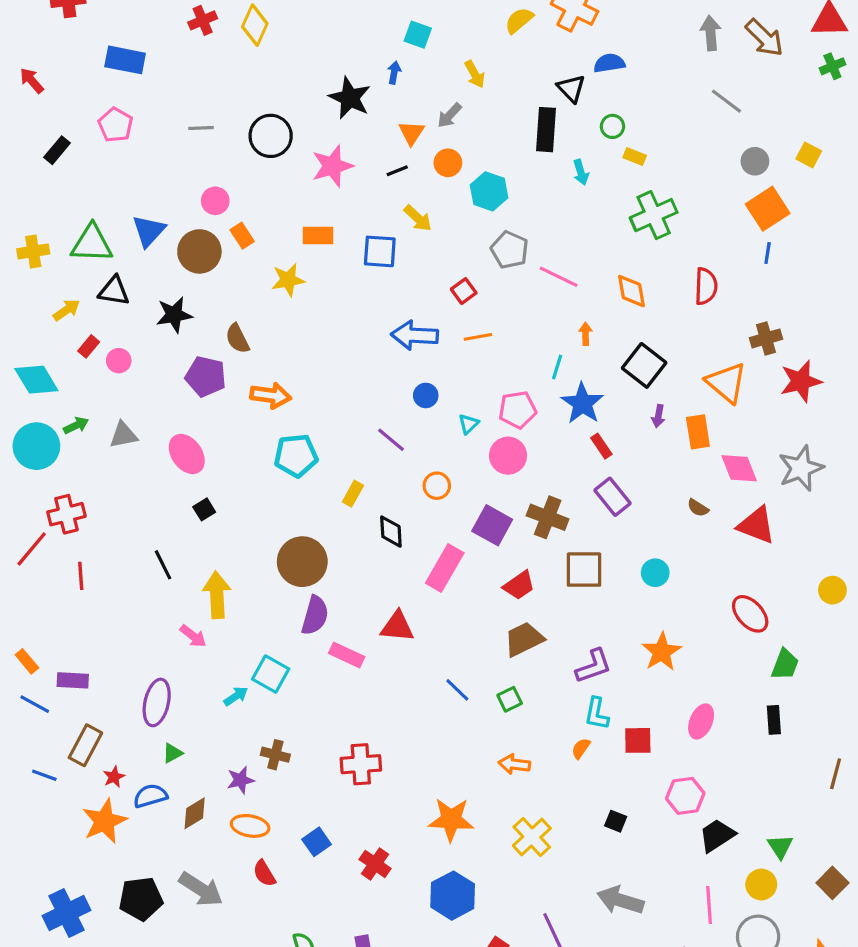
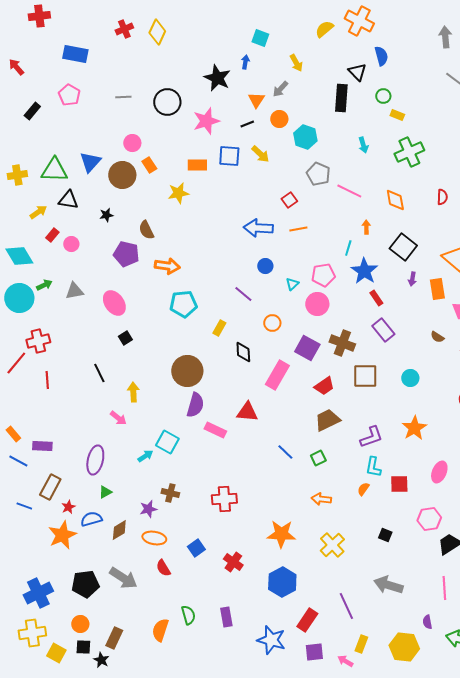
blue semicircle: (609, 63) -> (381, 56), turned 84
cyan arrow: (581, 172) -> (363, 145), moved
blue square: (380, 251) -> (229, 156), moved
red semicircle: (706, 286) -> (442, 197), size x0.7
black star: (174, 315) -> (106, 215), size x0.6
yellow arrow: (217, 595) -> (133, 392), size x0.7

